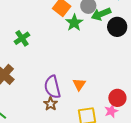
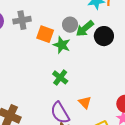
green cross: (22, 38) -> (60, 77), moved

